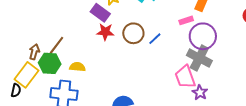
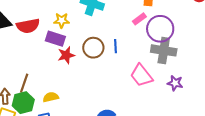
blue line: (155, 39) -> (115, 46), turned -32
pink trapezoid: (185, 77) -> (141, 75), moved

